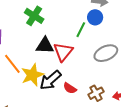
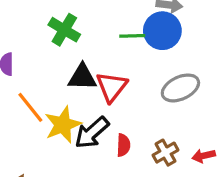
blue circle: (95, 17) -> (162, 31), size x1.5
green line: (81, 30) -> (132, 36), moved, turned 63
red semicircle: (70, 88) -> (123, 145), turned -120

